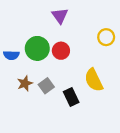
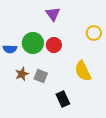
gray square: (46, 86) -> (41, 76), turned -32
black rectangle: (71, 97) -> (63, 99), moved

